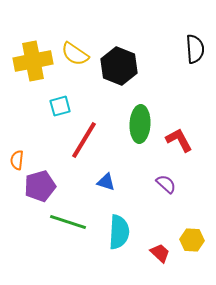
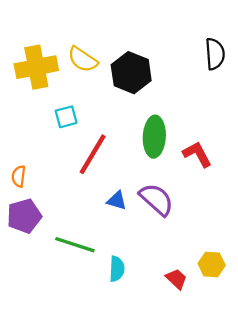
purple semicircle: (166, 184) -> (156, 199), moved, size x1.6
purple pentagon: (40, 186) -> (24, 216), moved
cyan semicircle: (119, 232) -> (117, 269), moved, size x0.7

